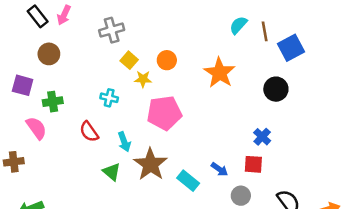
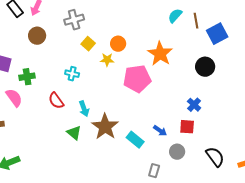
brown circle: (49, 54) -> (37, 36), moved
yellow star: (143, 79) -> (107, 60), moved
pink pentagon: (164, 113) -> (137, 79), moved

